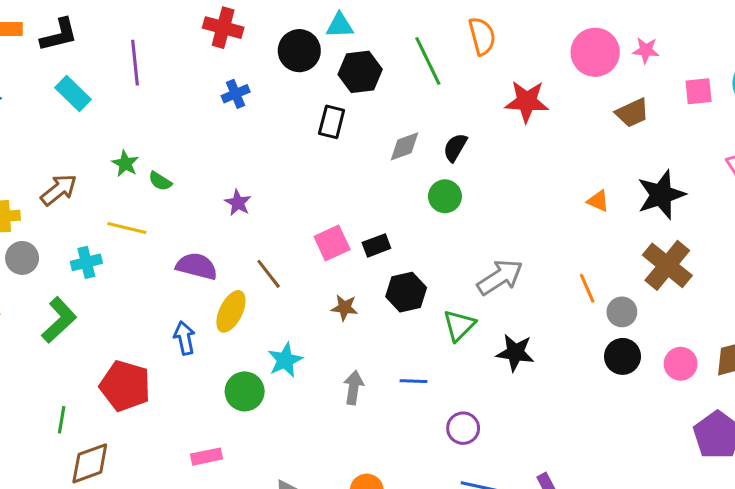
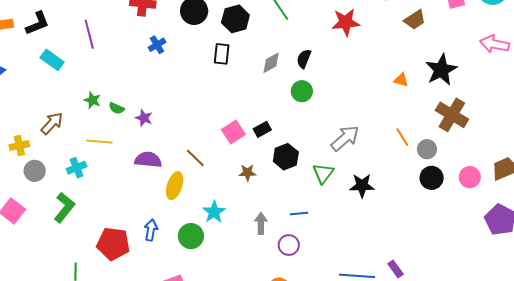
purple star: (238, 203) -> (144, 118), moved
blue arrow: (184, 338) -> (151, 230), moved, turned 30
purple circle: (463, 428) -> (289, 245), moved

